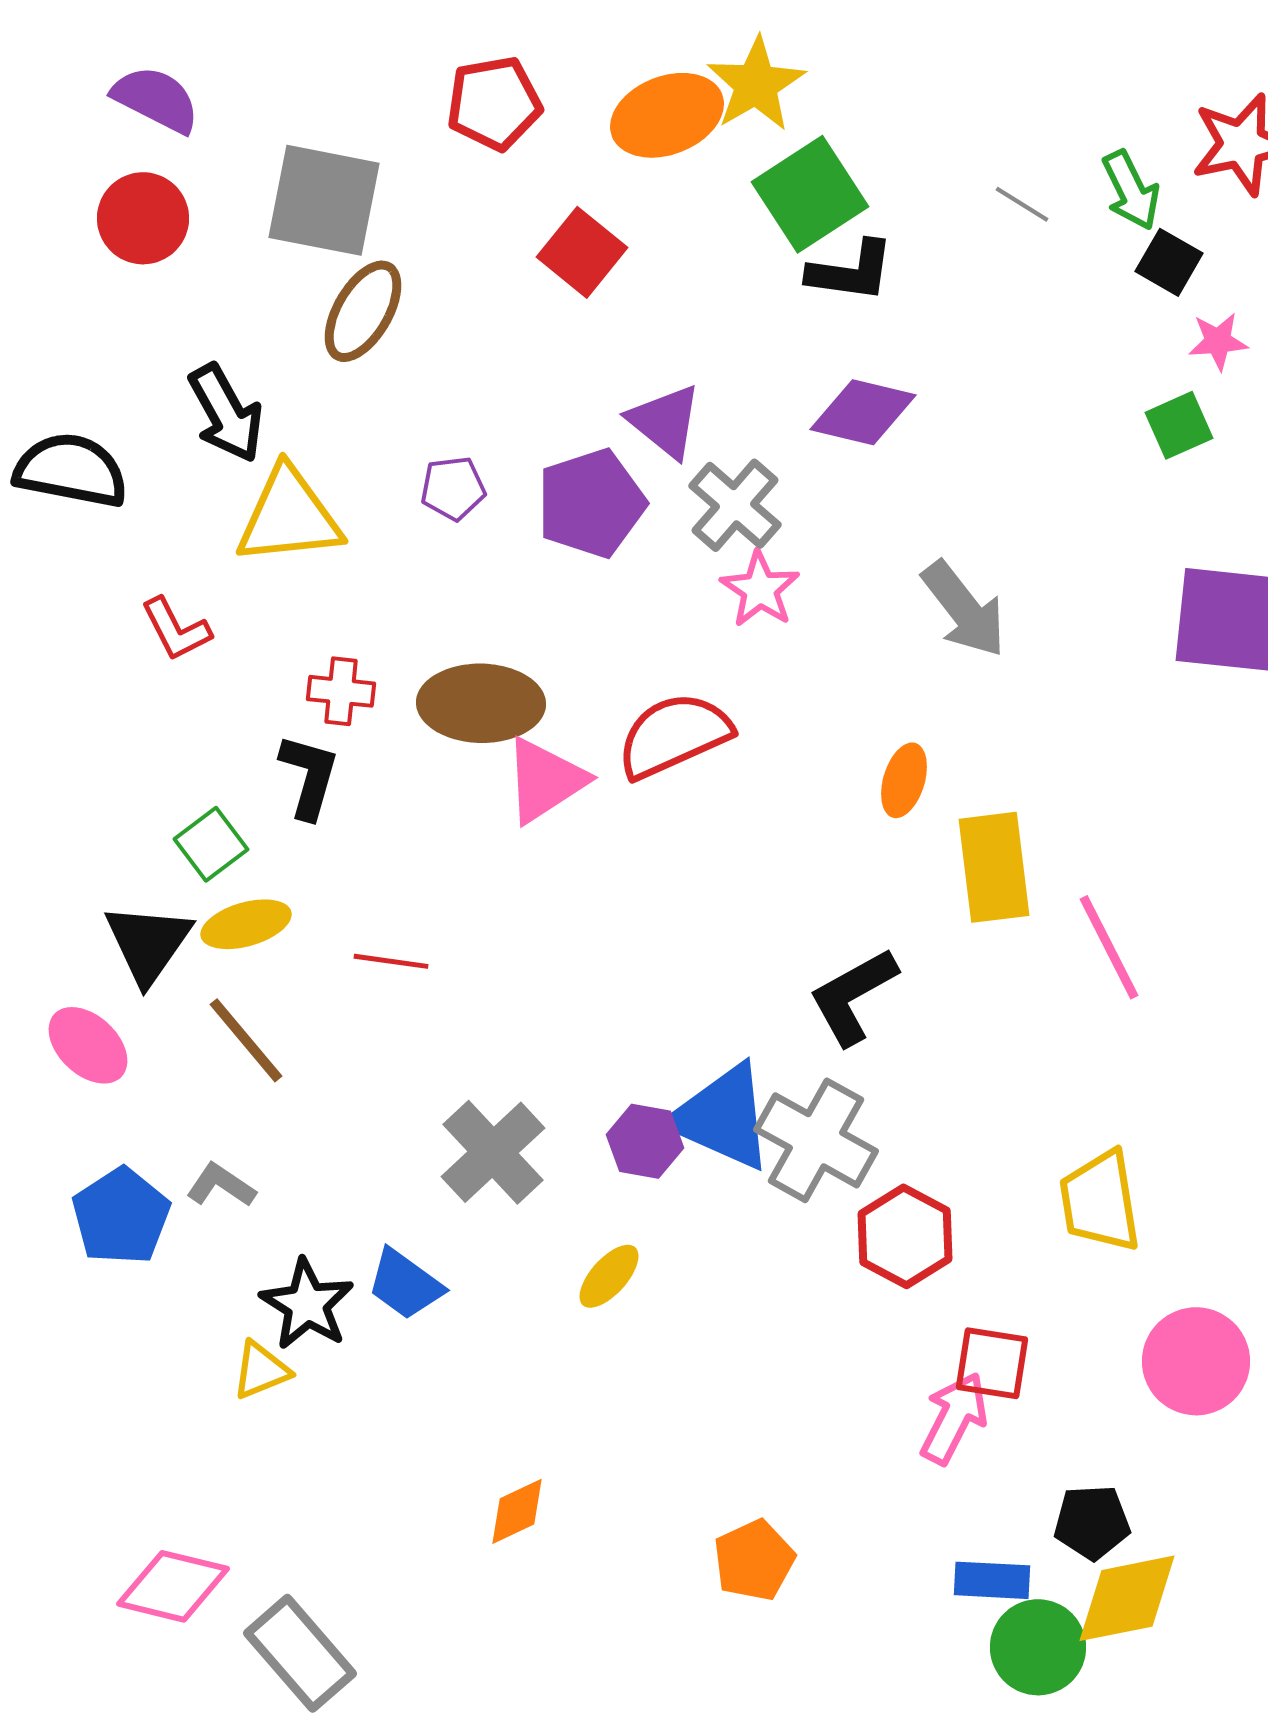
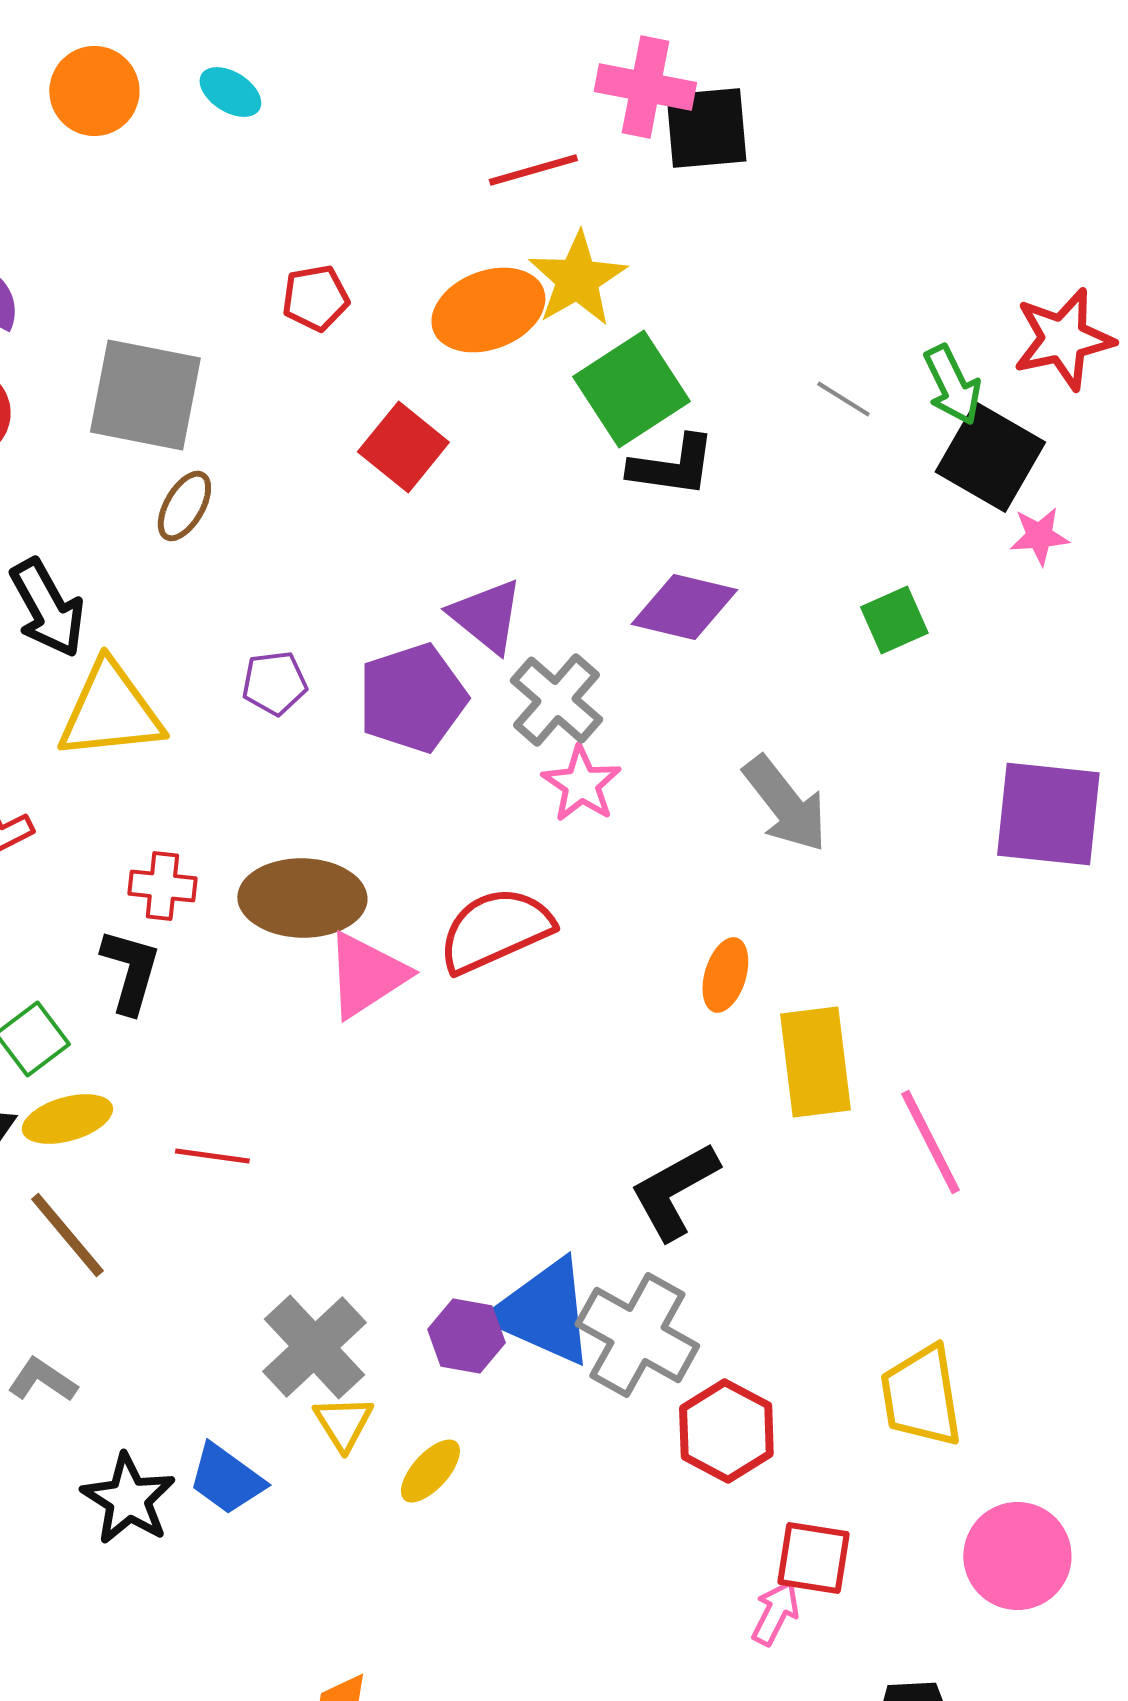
red pentagon: (494, 103) -> (315, 298), size x0.7
black square: (1169, 262) -> (990, 457), size x1.6
brown ellipse: (363, 311) -> (184, 506), size x0.7
green square: (1179, 425) -> (894, 620), moved
yellow triangle: (261, 1370) -> (343, 1423), moved, turned -40
pink arrow: (954, 1418) -> (775, 1613), size x0.7

